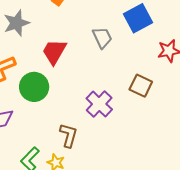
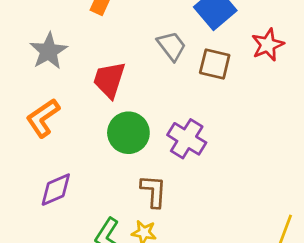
brown square: (141, 86) -> (215, 64), moved
green circle: (34, 87) -> (128, 133), moved

